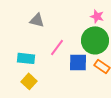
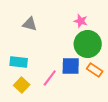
pink star: (97, 16) -> (81, 21), moved
pink line: (57, 47) -> (50, 78), moved

